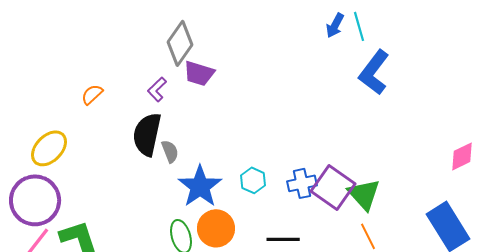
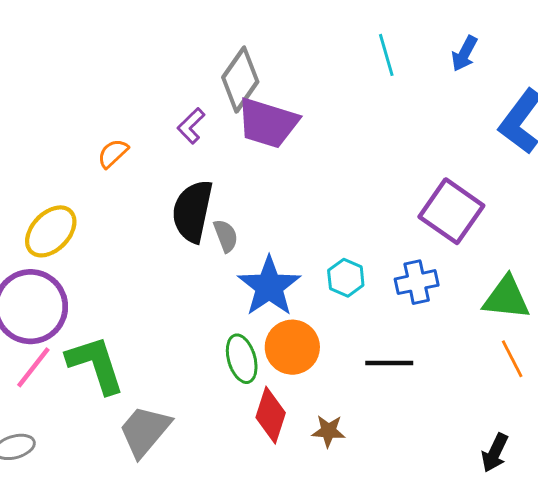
cyan line: (359, 26) -> (386, 55), moved
purple trapezoid: (199, 73) -> (268, 123), size x1.4
purple L-shape: (157, 89) -> (191, 126), moved
purple square: (333, 187) -> (451, 211), moved
green triangle: (364, 194) -> (506, 298), turned -42

